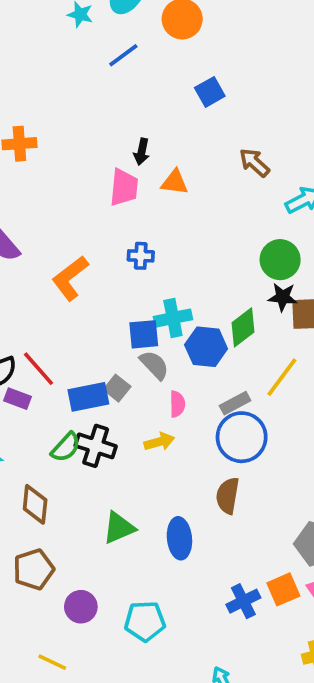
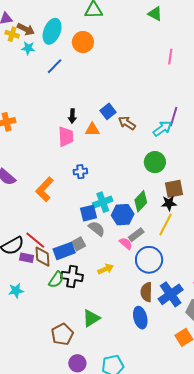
blue square: (210, 92) -> (108, 111), moved
brown arrow: (254, 163) -> (127, 123), moved
black star: (283, 297) -> (169, 203), moved
gray square: (117, 388) -> (79, 244), turned 32
gray rectangle: (235, 403) -> (136, 235), moved
pink semicircle: (177, 404) -> (126, 243), moved, turned -40
brown diamond: (35, 504) -> (43, 257), moved
blue ellipse: (179, 538) -> (140, 318), moved
brown pentagon: (34, 569) -> (62, 334), moved
blue cross: (243, 601) -> (171, 294), moved, size x1.4

